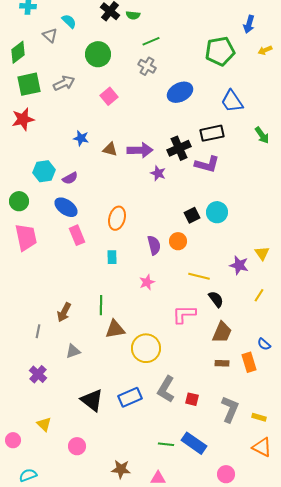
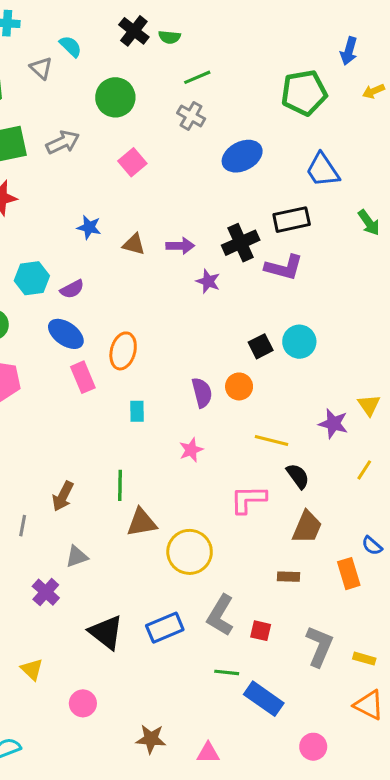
purple arrow: (140, 150) -> (180, 246), size x0.7
orange ellipse: (117, 218) -> (123, 351), moved
brown rectangle: (222, 363) -> (288, 577), moved
purple cross: (38, 374) -> (46, 592), moved
green line: (166, 444) -> (227, 672), moved

